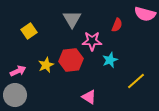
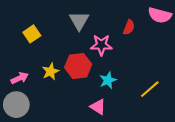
cyan star: (110, 60) -> (108, 80), moved

